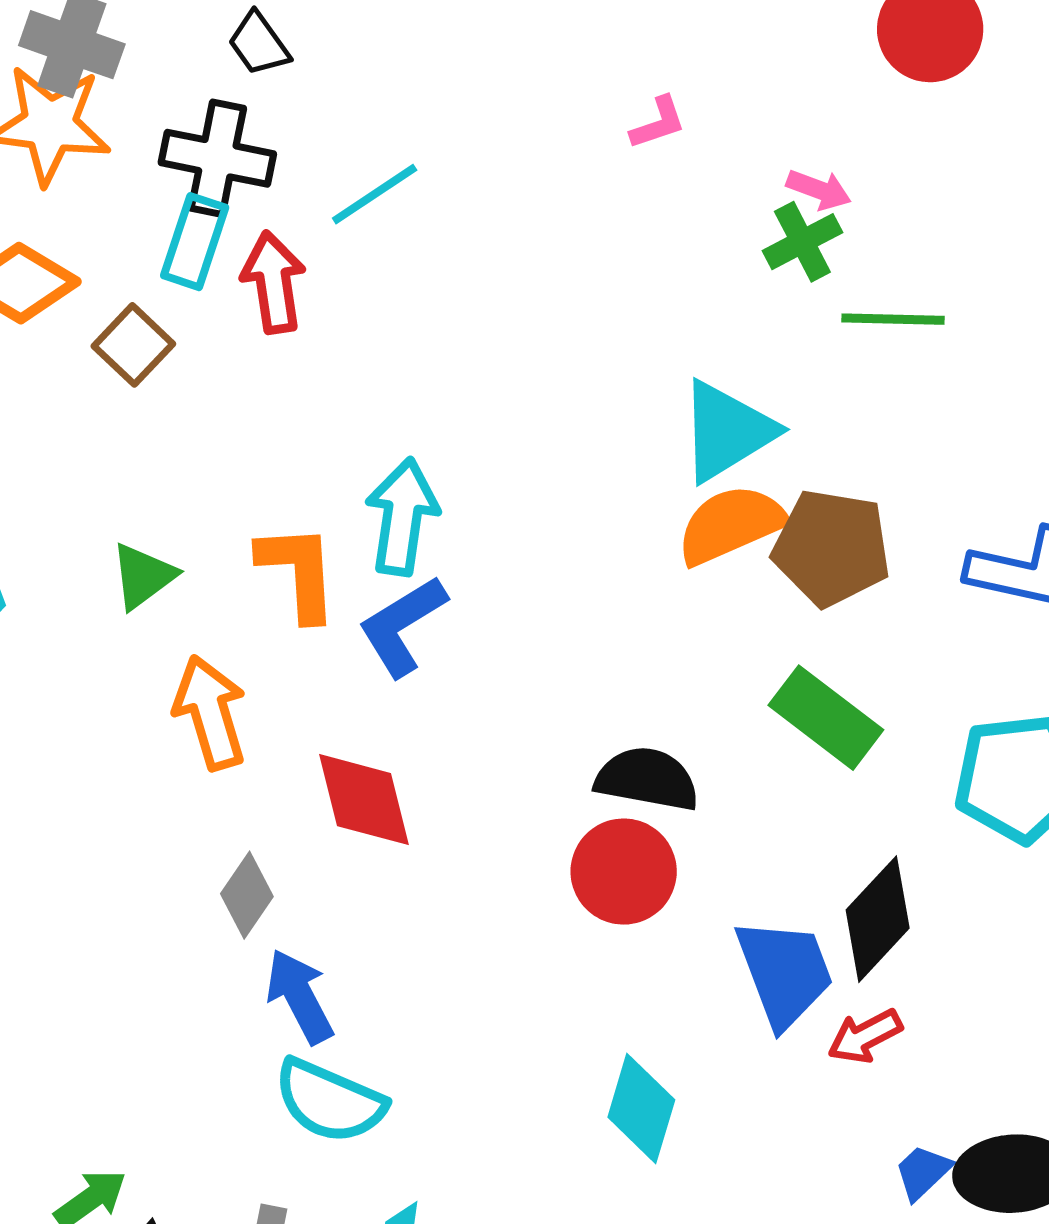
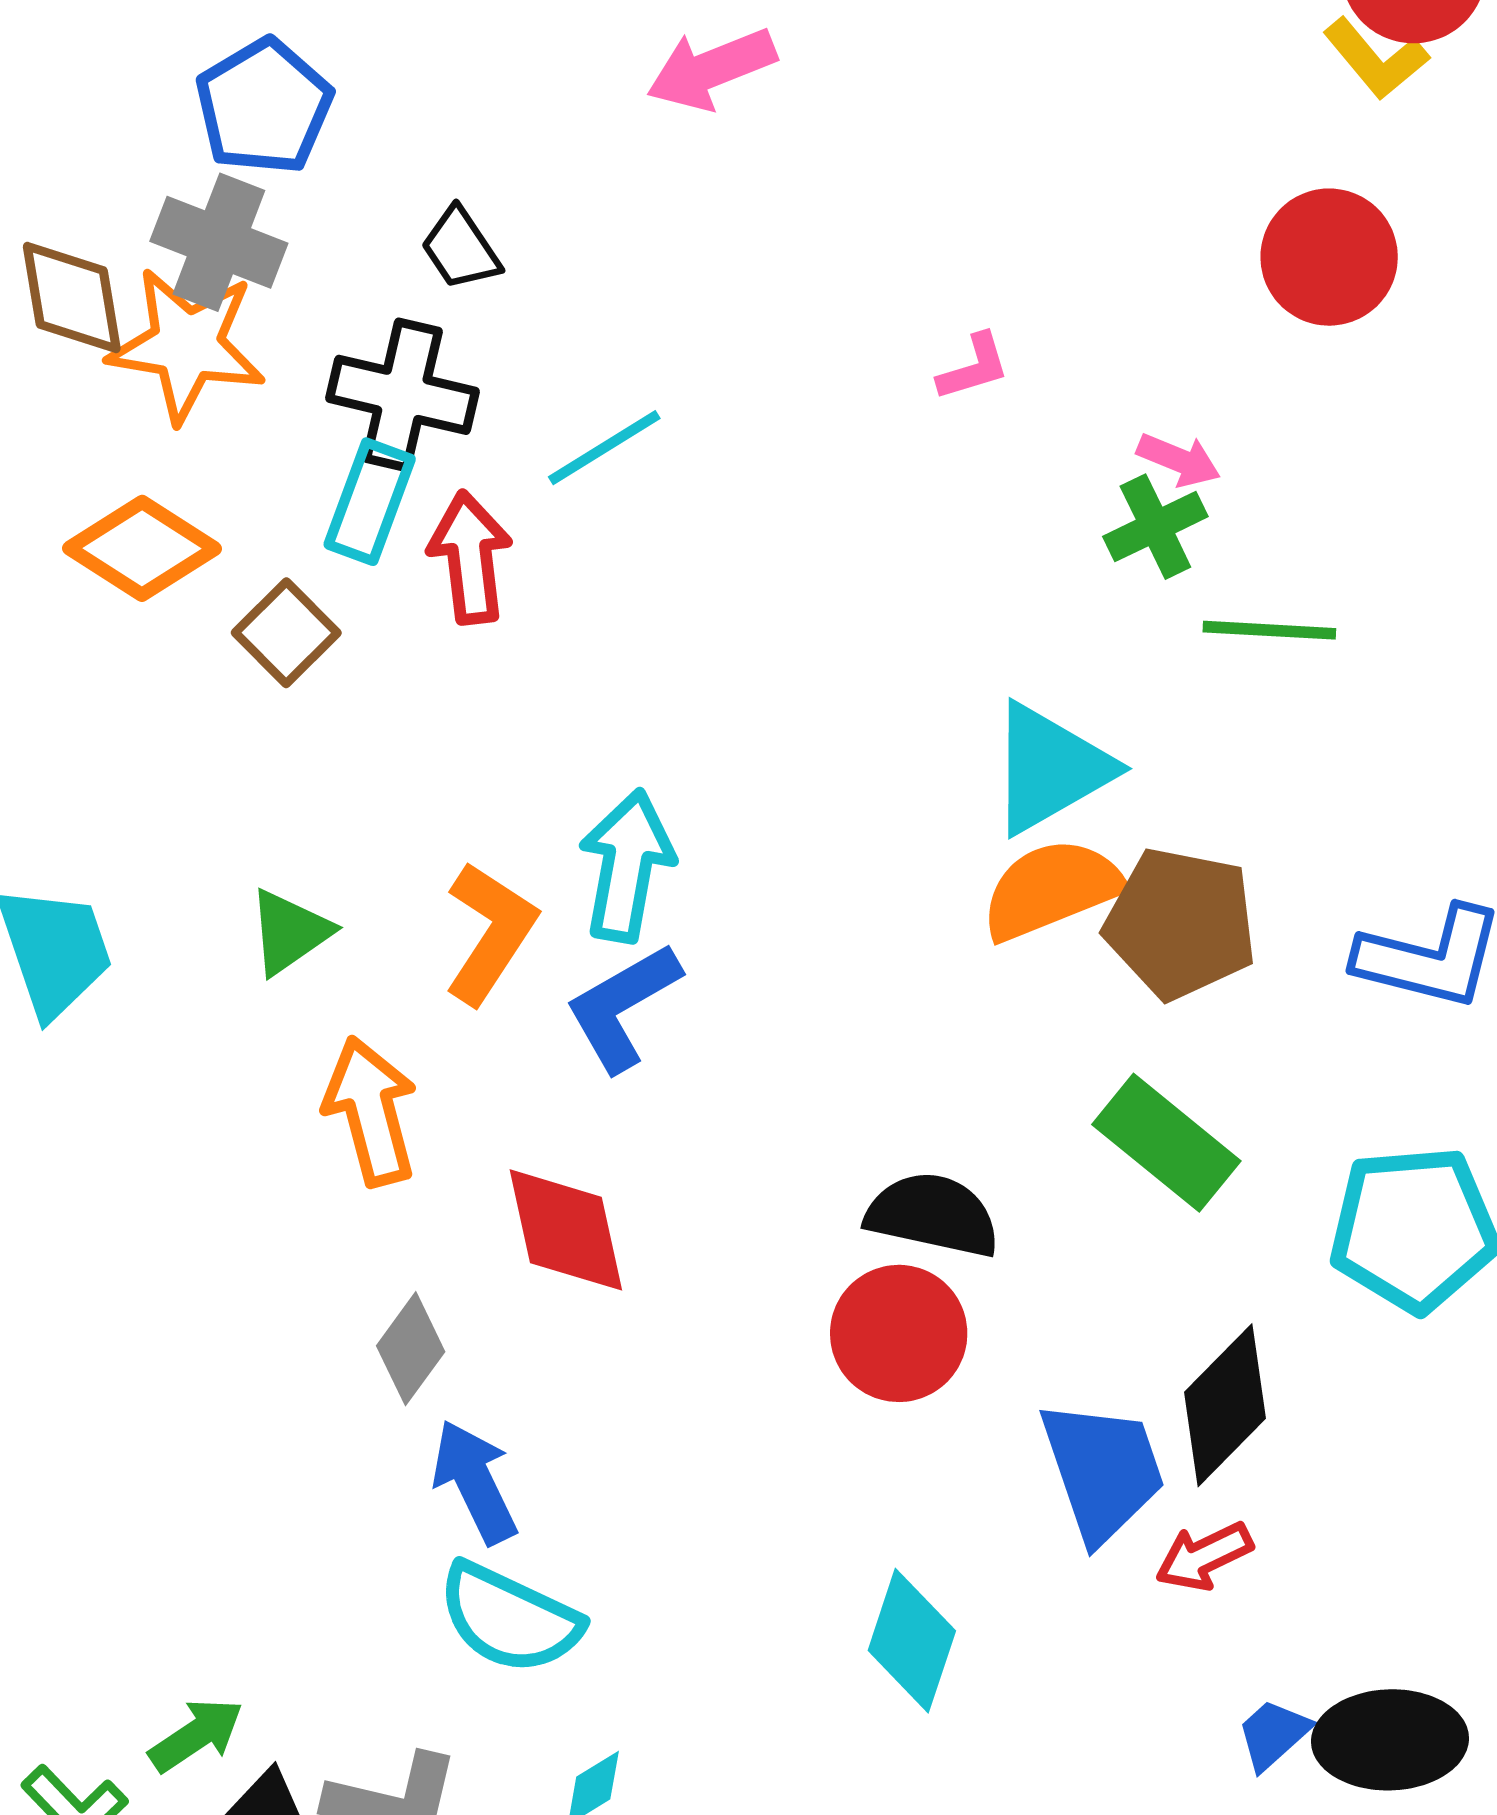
orange L-shape: (298, 572) -> (490, 933), turned 35

